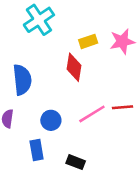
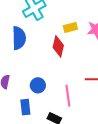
blue semicircle: (22, 80) -> (19, 38), moved
pink line: (92, 114) -> (68, 96), moved, turned -70

